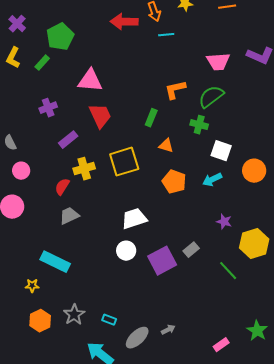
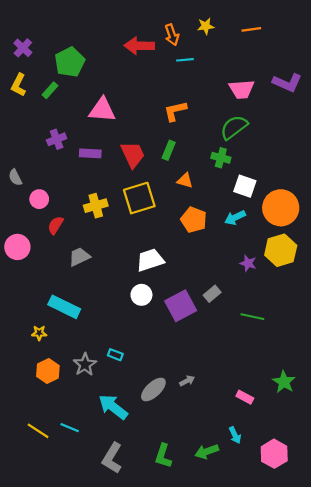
orange L-shape: (175, 90) -> (175, 111), moved
red trapezoid: (100, 116) -> (133, 154), moved
purple rectangle: (68, 140) -> (90, 153), moved, turned 42
pink circle: (21, 171) -> (39, 199), moved
orange circle: (254, 171) -> (281, 208), size x1.4
red semicircle: (62, 187) -> (55, 225), moved
yellow hexagon: (254, 244) -> (281, 250), moved
green line: (228, 271) -> (252, 317), turned -35
cyan rectangle: (109, 320) -> (115, 355), moved
pink rectangle: (221, 345) -> (245, 397), turned 63

